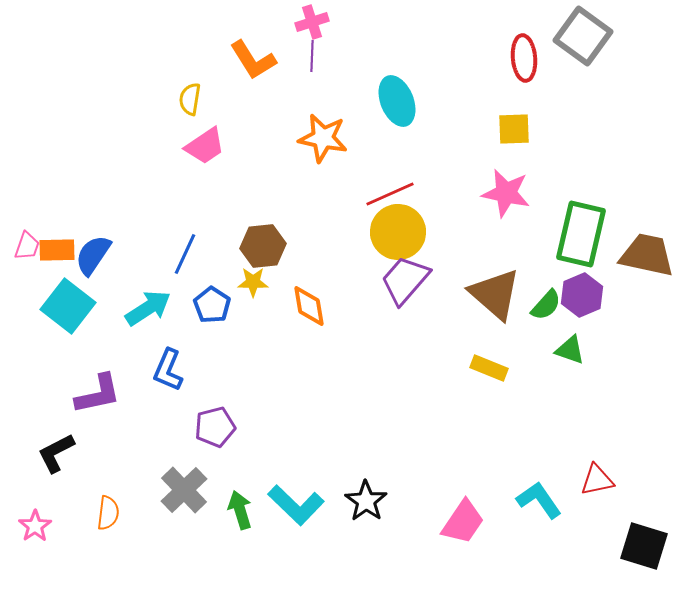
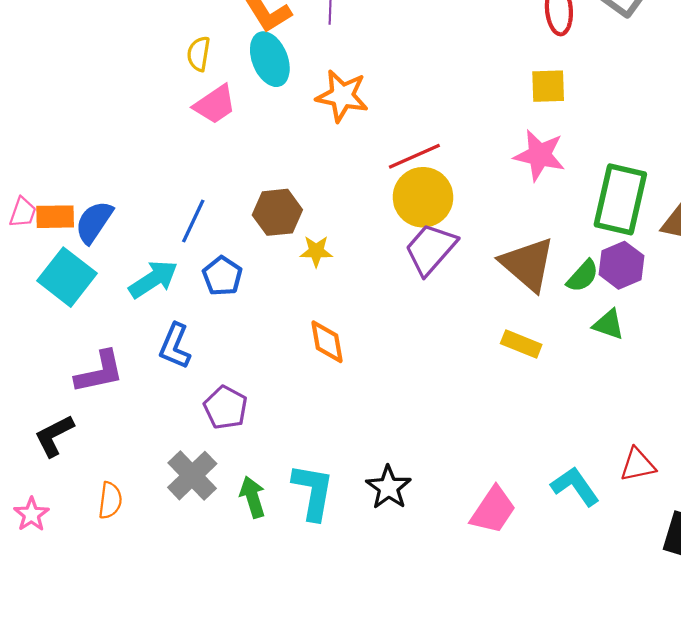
cyan ellipse: (397, 101) -> (270, 59), moved
yellow star: (253, 282) -> (316, 251), moved
orange diamond: (309, 306) -> (327, 342), moved
purple pentagon: (215, 427) -> (226, 408), turned -30
cyan L-shape: (296, 505) -> (313, 492), turned -124

